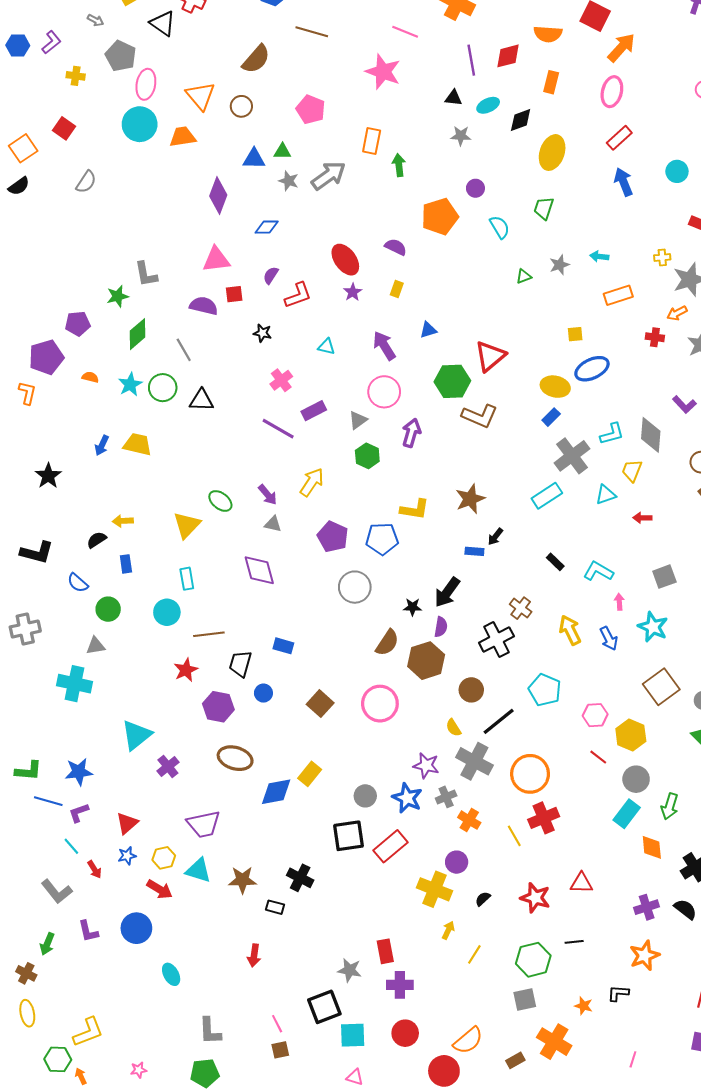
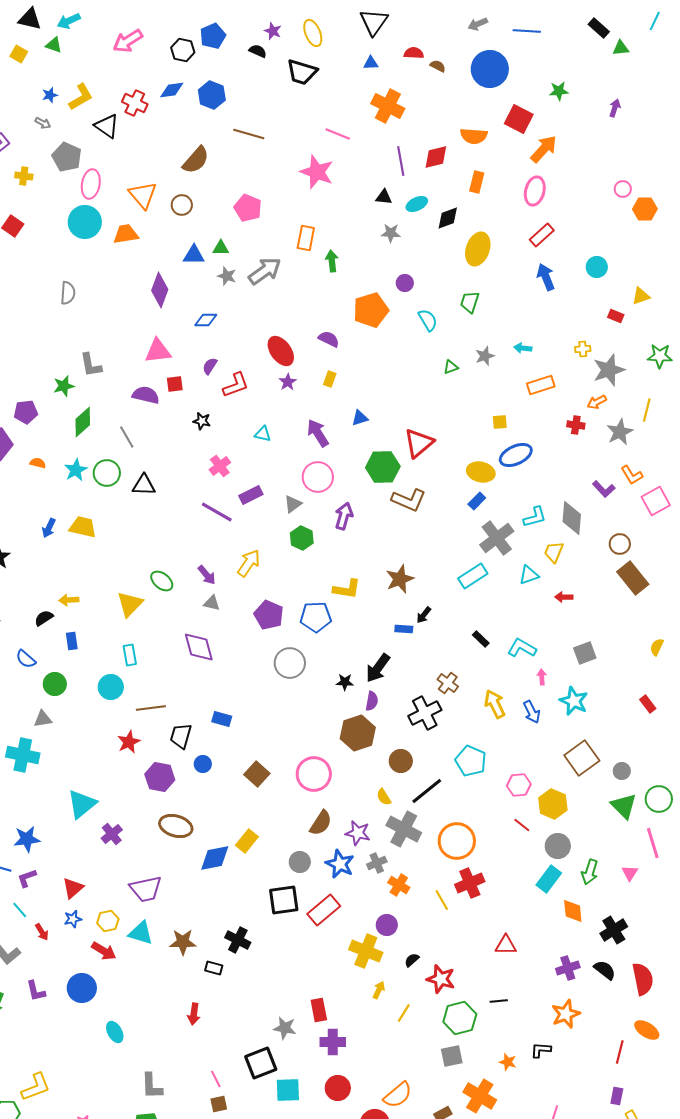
gray semicircle: (86, 182) -> (68, 293), moved, turned -30
brown semicircle: (387, 643) -> (321, 823), moved
red star: (535, 898) -> (441, 979), moved

